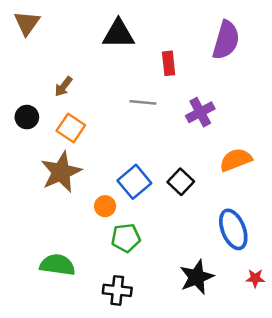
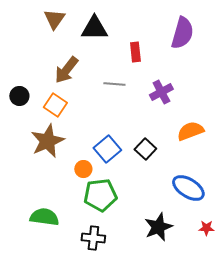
brown triangle: (27, 23) -> (54, 19), moved
brown arrow: (64, 86) -> (66, 70), moved, size x1.6
blue ellipse: (233, 229) -> (188, 188), turned -36
green pentagon: (126, 238) -> (100, 195), size x1.4

